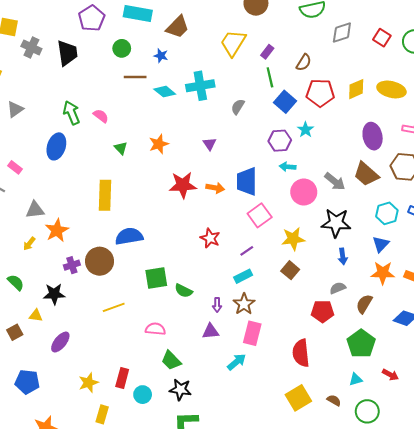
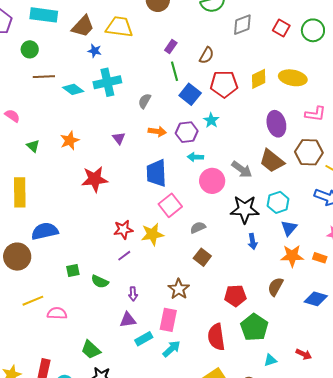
yellow trapezoid: (233, 43) -> (119, 27), moved, turned 68
blue star: (161, 56) -> (95, 51), moved
orange arrow: (215, 188) -> (157, 131), moved
cyan hexagon: (387, 213) -> (278, 202), moved
red star: (210, 238) -> (123, 230), turned -30
yellow star: (293, 239) -> (152, 234), moved
purple line: (247, 251) -> (124, 256), moved
cyan rectangle: (243, 276) -> (144, 339), moved
green square: (156, 278) -> (73, 270), size x0.6
gray semicircle: (338, 288) -> (198, 227), moved
brown star: (244, 304) -> (179, 289), moved
pink semicircle: (155, 329) -> (57, 313), moved
green pentagon: (361, 344) -> (254, 327), moved
cyan arrow: (237, 362) -> (172, 349), moved

